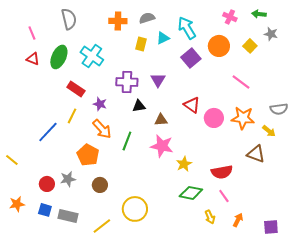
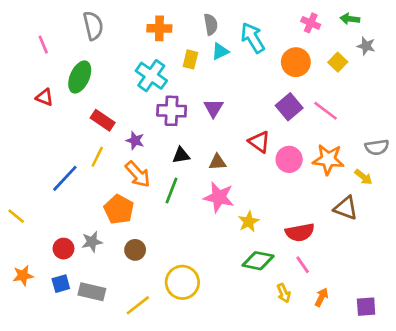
gray semicircle: (147, 18) -> (211, 24), moved, turned 98
cyan cross: (92, 56) -> (151, 76), moved
purple square: (191, 58) -> (289, 107), moved
red triangle: (33, 59) -> (45, 97), moved
black triangle: (139, 106) -> (181, 155), moved
blue square: (45, 210) -> (61, 284), turned -32

